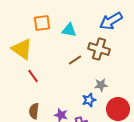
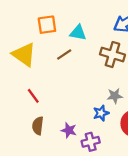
brown line: (75, 60) -> (64, 55), moved
red line: (33, 76) -> (33, 96), moved

